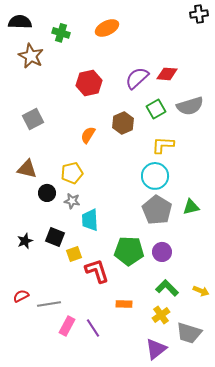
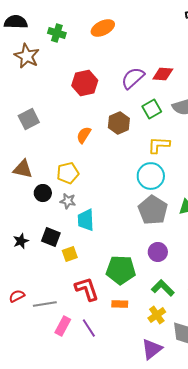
green pentagon: (129, 251) -> (121, 270), moved
red L-shape: (97, 271) -> (87, 289), moved

